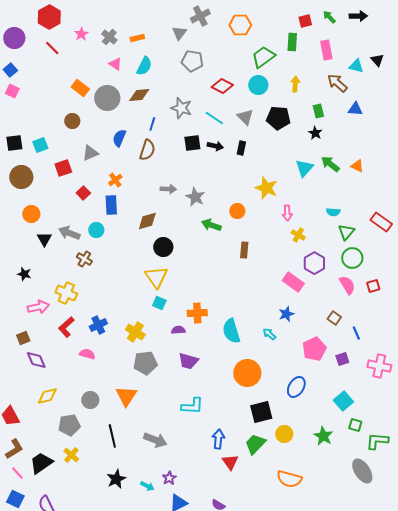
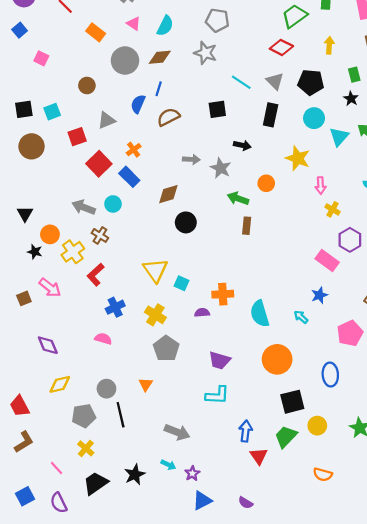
cyan circle: (258, 85) -> (314, 118), moved
red diamond: (222, 86) -> (281, 47), moved
orange rectangle: (80, 88) -> (96, 32), moved
pink square: (12, 91) -> (41, 58), moved
gray star: (181, 108) -> (205, 53), moved
blue line: (152, 124) -> (159, 89), moved
black arrow: (215, 146) -> (242, 145), moved
black rectangle: (241, 148) -> (271, 115), size x1.5
brown semicircle: (147, 150) -> (168, 117), turned -135
red square: (83, 193) -> (99, 164), size x1.6
blue rectangle: (111, 205) -> (129, 177), turned -42
orange circle: (31, 214) -> (50, 234), moved
black triangle: (44, 239) -> (25, 214), moved
brown rectangle: (244, 250) -> (247, 226), moved
yellow triangle: (156, 277) -> (155, 270), moved
yellow cross: (66, 293) -> (73, 252), moved, turned 30
pink arrow: (38, 307) -> (50, 288), turned 50
red L-shape: (66, 327) -> (96, 275), moved
brown square: (23, 338) -> (24, 298), moved
purple trapezoid: (188, 361) -> (219, 360), moved
gray pentagon: (145, 363) -> (166, 348), turned -30
blue ellipse: (296, 387) -> (330, 375), turned -35
orange triangle: (126, 396) -> (146, 384), size x0.6
black line: (112, 436) -> (121, 415), moved
black trapezoid: (41, 463) -> (96, 483), moved
pink line: (17, 473) -> (56, 468), moved
orange semicircle: (289, 479) -> (323, 475), size x0.7
cyan arrow: (147, 486) -> (168, 465), moved
blue square: (15, 499) -> (25, 496), turned 36

